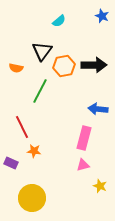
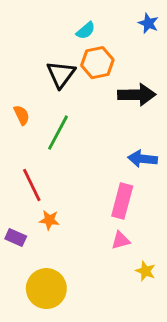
orange hexagon: (64, 66) -> (97, 63), moved
orange semicircle: (16, 68) -> (22, 115), moved, turned -128

